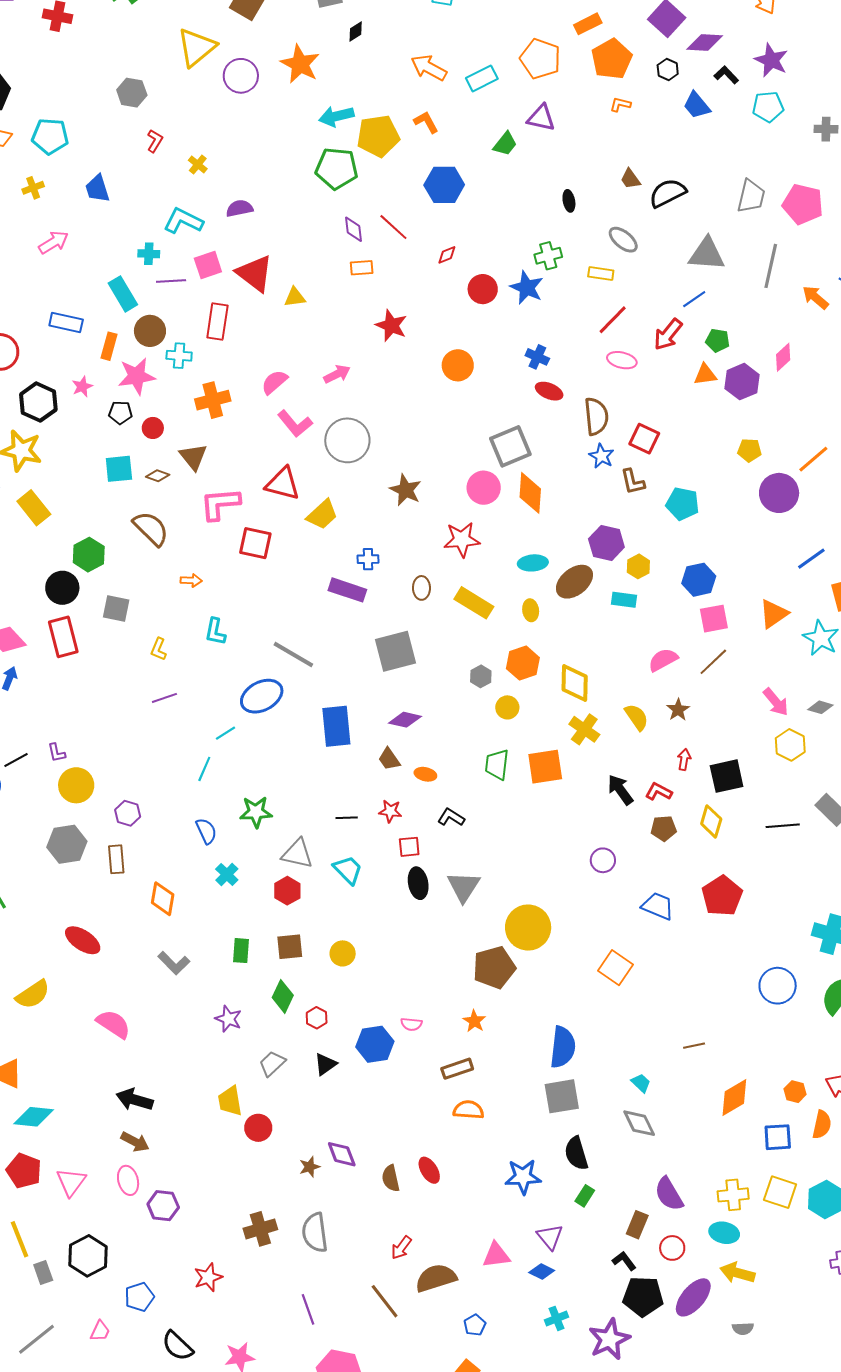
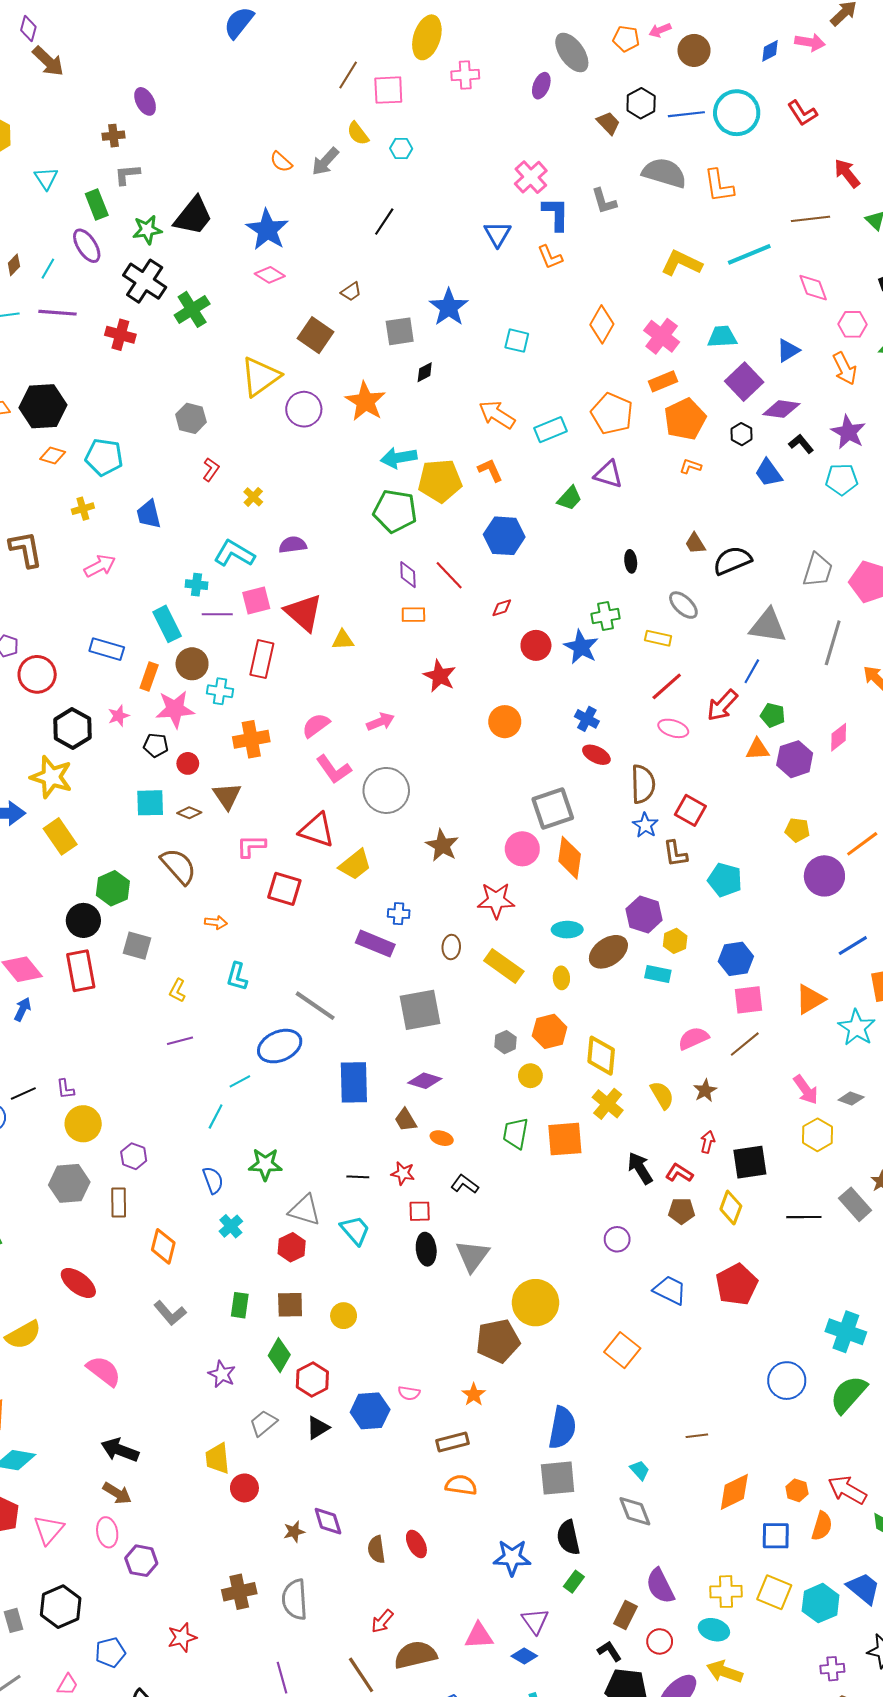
blue line: (694, 299) -> (752, 671), turned -30
pink L-shape: (220, 504) -> (251, 846), size x0.7
red hexagon: (317, 1018) -> (312, 1380), size x1.5

